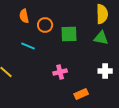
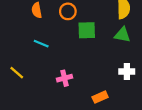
orange circle: (45, 25) -> (68, 11), moved
pink cross: (60, 72) -> (65, 78), moved

